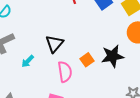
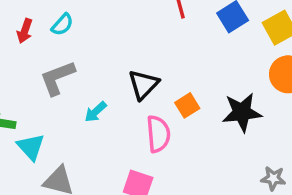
orange square: (87, 60) -> (187, 105), moved

